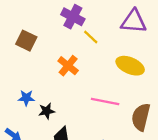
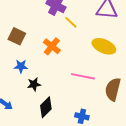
brown square: (26, 41) -> (17, 36), moved
blue star: (26, 98) -> (21, 66), moved

